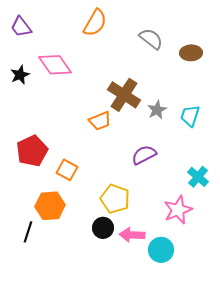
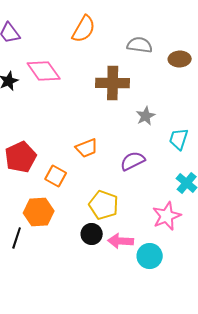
gray semicircle: (151, 39) -> (140, 45), turned -30
brown cross: (124, 95) -> (113, 83), moved, turned -32
cyan trapezoid: (190, 116) -> (179, 139), moved
orange trapezoid: (100, 121) -> (87, 148), moved

